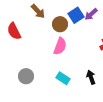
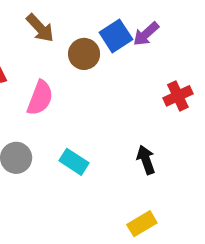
pink semicircle: (60, 46) -> (40, 98), moved
cyan rectangle: (63, 78) -> (74, 162), moved

